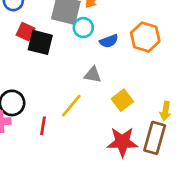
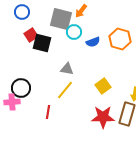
red square: (25, 32) -> (31, 35), turned 32
gray triangle: (93, 75) -> (67, 69), moved
red line: (43, 126) -> (48, 112), moved

